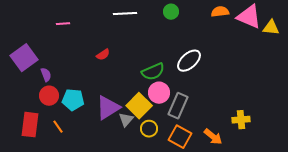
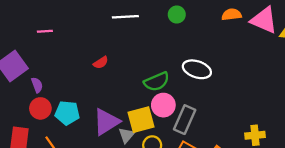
pink line: (63, 24) -> (45, 31), moved
white ellipse: (189, 61) -> (197, 69), turned 60
yellow square: (139, 106) -> (141, 120), turned 30

